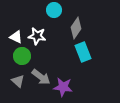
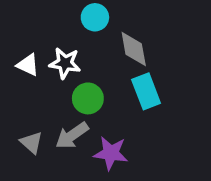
gray diamond: (76, 28) -> (134, 49), turned -45
green circle: (22, 56) -> (88, 98), moved
gray arrow: (41, 77) -> (72, 135), turned 108

